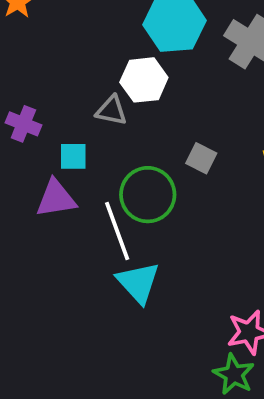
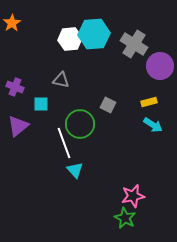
white hexagon: (144, 80) -> (70, 39), moved
purple triangle: (56, 198) -> (18, 126), moved, turned -30
cyan triangle: (138, 283) -> (75, 170), size x0.7

